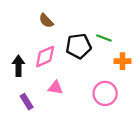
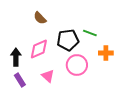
pink triangle: (55, 88) -> (48, 76), turned 32
pink circle: (105, 93) -> (77, 65), moved
purple rectangle: (27, 102) -> (20, 80), moved

